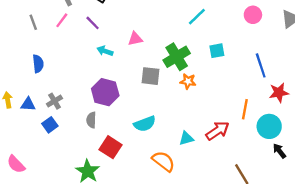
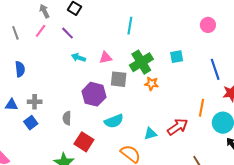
cyan line: (197, 17) -> (130, 26), moved, turned -36
pink triangle: (135, 39) -> (105, 58), moved
purple hexagon: (105, 92) -> (94, 94), moved
gray cross: (54, 101) -> (35, 102), turned 32

